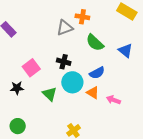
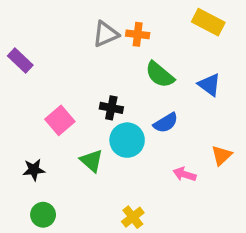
gray triangle: (65, 28) -> (106, 34), moved
black star: (17, 88) -> (34, 170), moved
orange triangle: (93, 93) -> (222, 155), moved, turned 48
pink arrow: (113, 100) -> (185, 174), moved

